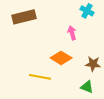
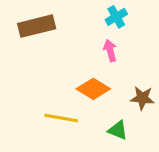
cyan cross: (87, 11) -> (116, 17), moved, turned 32
green triangle: (87, 87) -> (118, 130), moved

